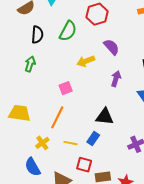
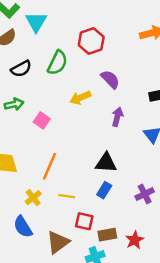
black semicircle: (37, 35) -> (21, 69), turned 60
green arrow: (30, 64) -> (14, 104), turned 63
pink square: (66, 88) -> (42, 120), moved, turned -32
blue rectangle: (93, 139) -> (104, 190), moved

